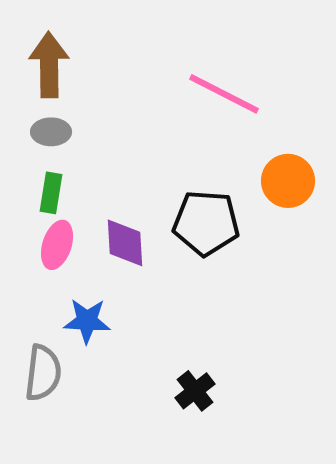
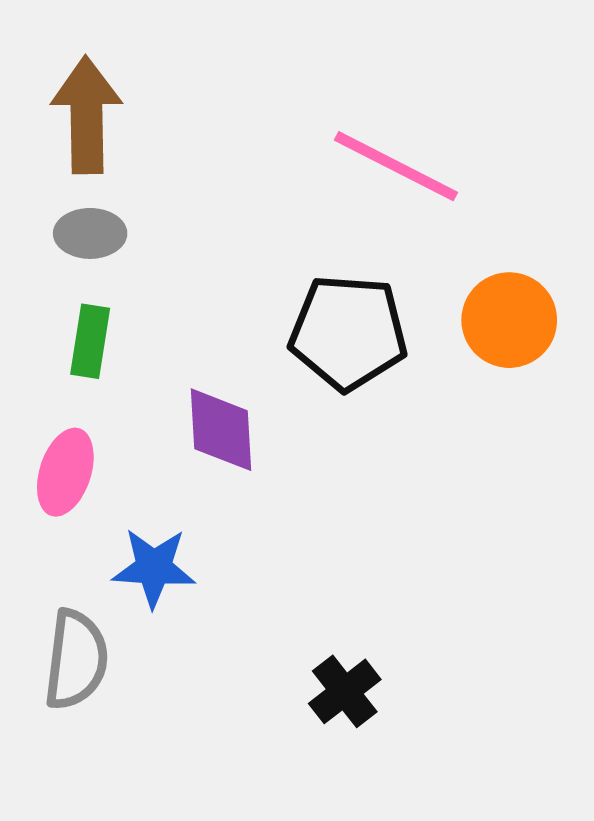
black pentagon: (206, 223) -> (348, 332), moved
pink ellipse: (57, 245) -> (65, 472), moved

